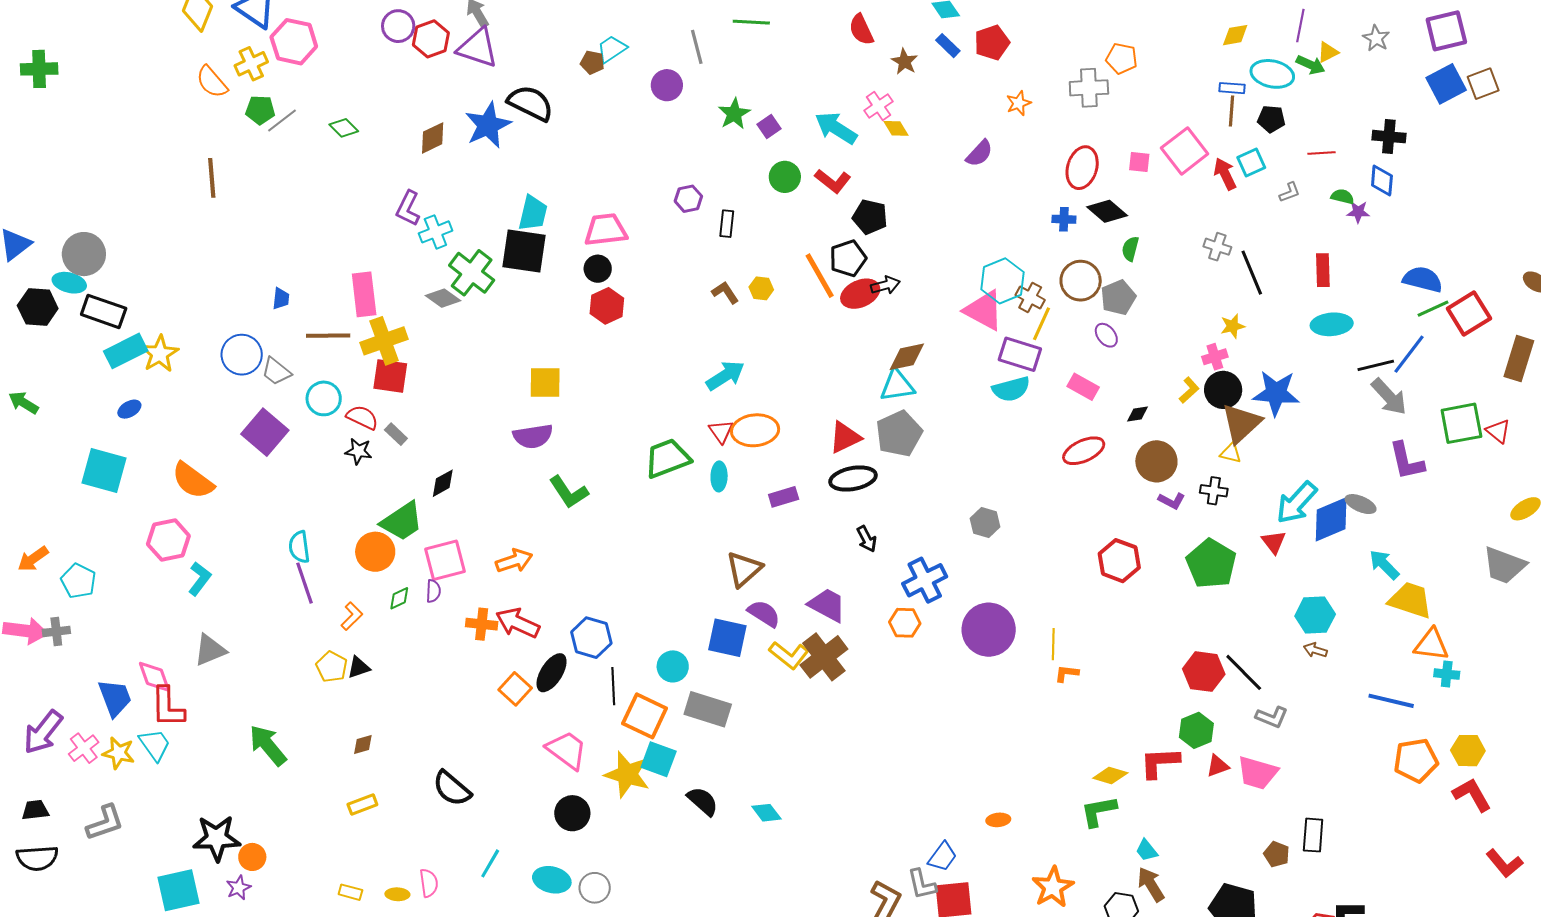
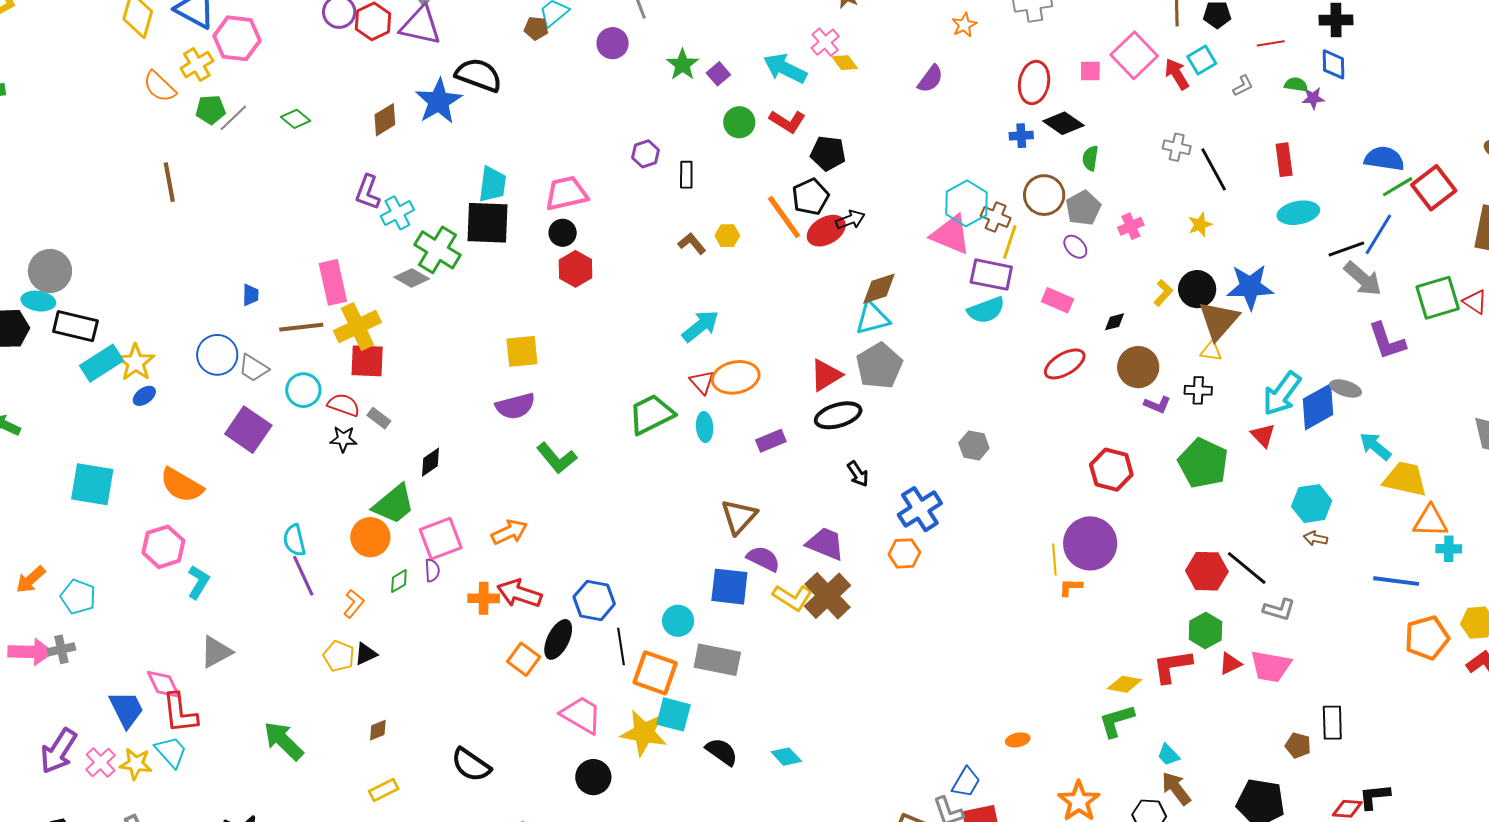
pink cross: (1215, 357) -> (1131, 226), moved
blue ellipse: (129, 409) -> (144, 396), moved
purple circle: (989, 630) -> (1090, 543), moved

